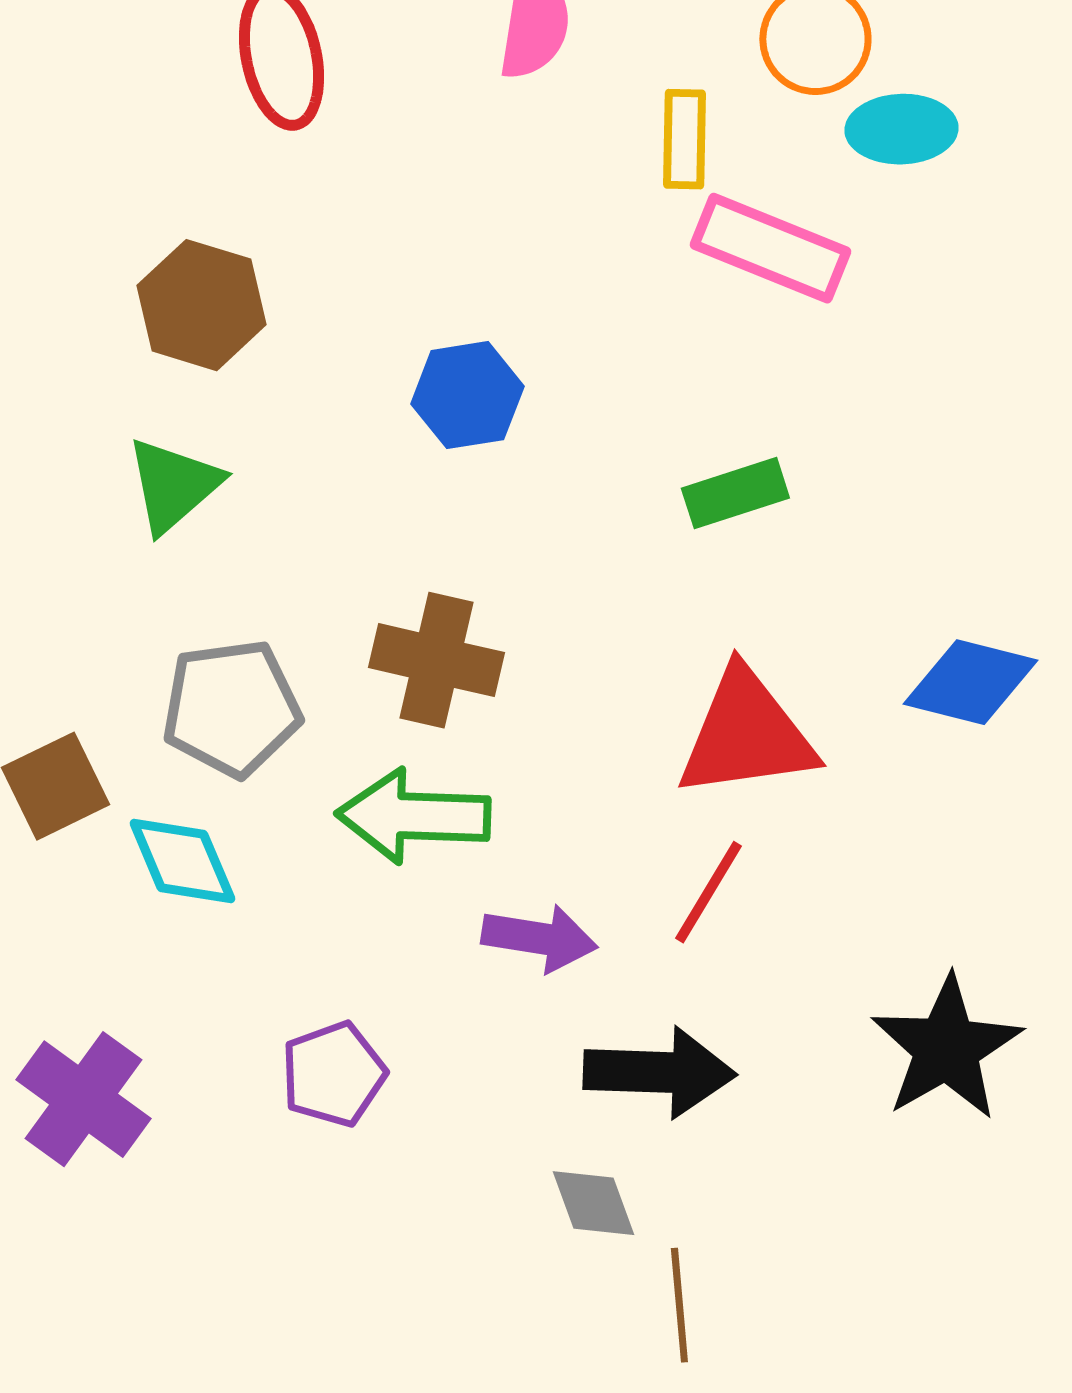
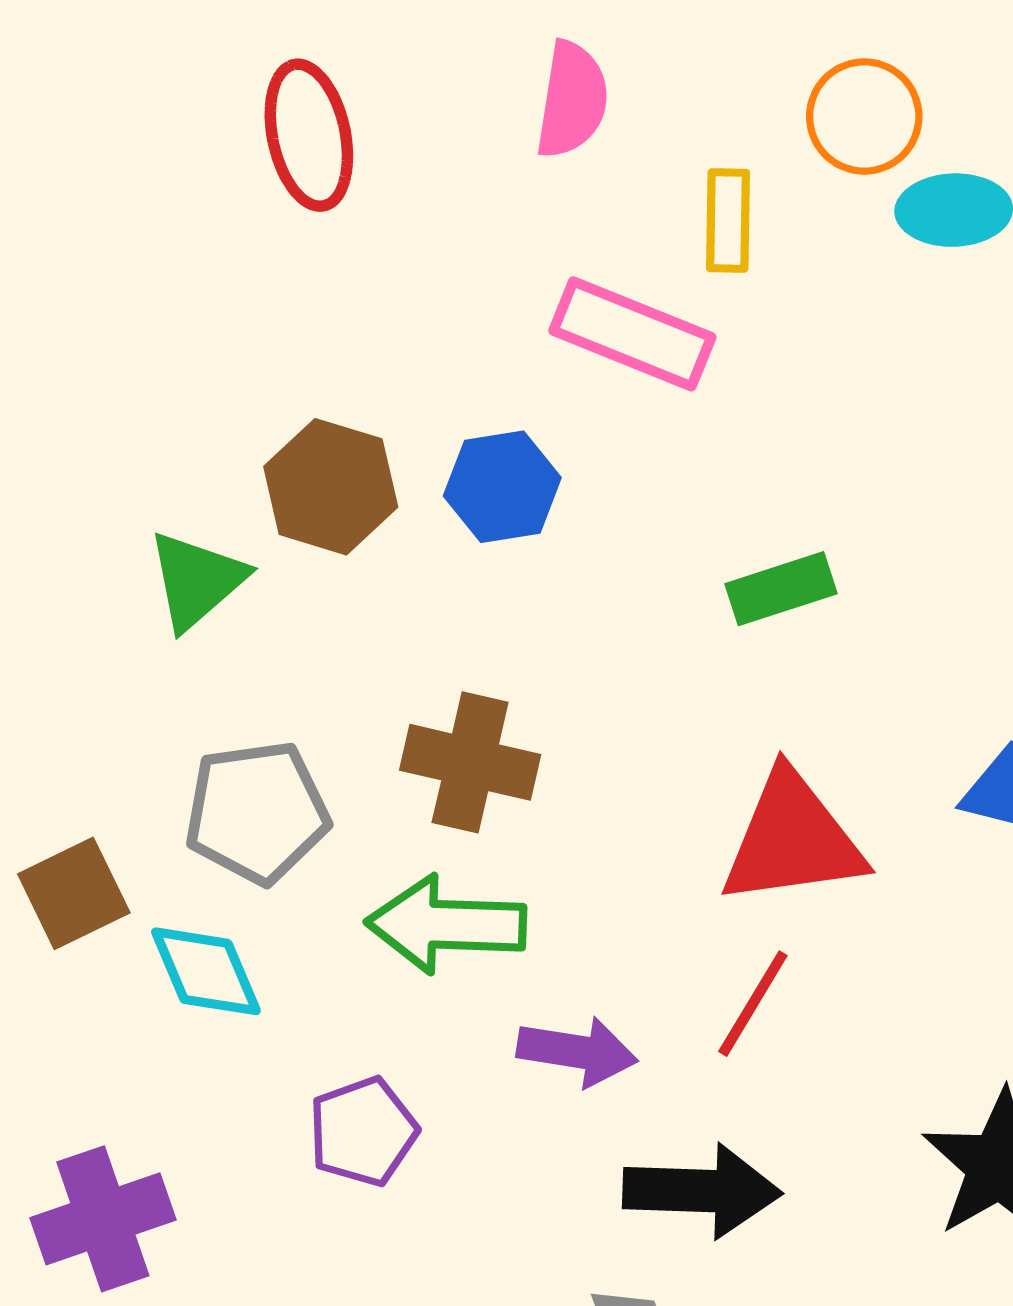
pink rectangle: (770, 248) -> (632, 334), moved
brown hexagon: (201, 305) -> (331, 487), moved
purple pentagon: (333, 1074) -> (363, 1132), moved
purple cross: (83, 1099) -> (103, 1219), turned 35

